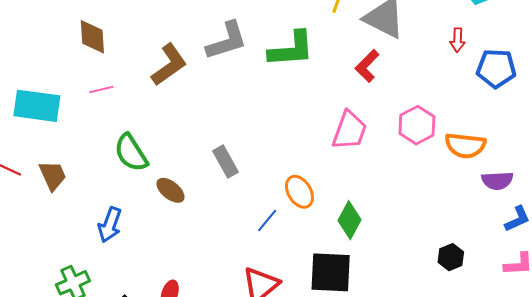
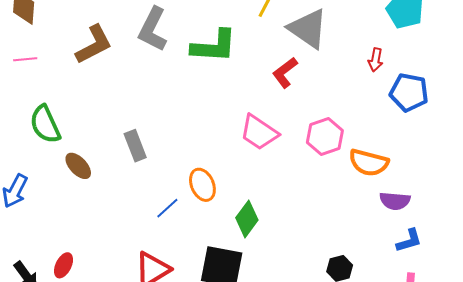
gray L-shape: (227, 41) -> (153, 29), turned 126
pink trapezoid: (349, 130) -> (259, 132), turned 96

